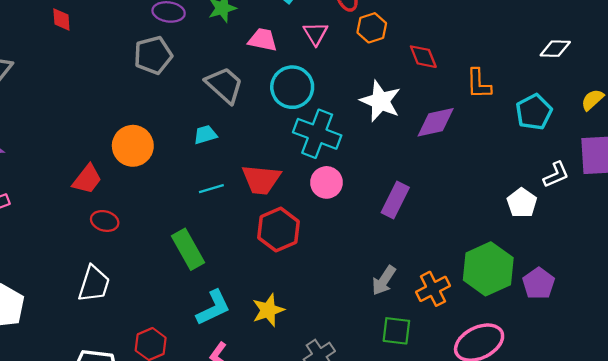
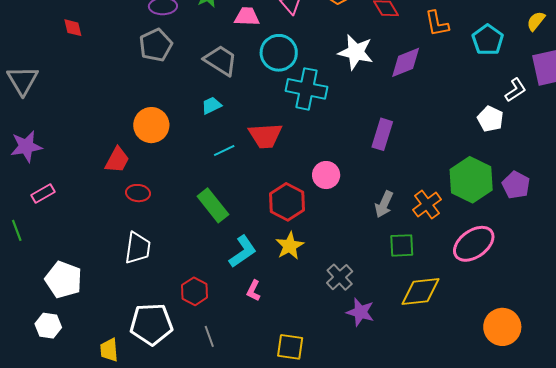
pink circle: (327, 182) -> (326, 175), moved
red hexagon: (278, 230) -> (287, 202), moved

